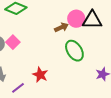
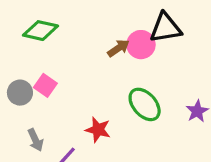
pink circle: (76, 19) -> (141, 45), moved
green ellipse: (74, 51) -> (145, 104), moved

